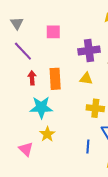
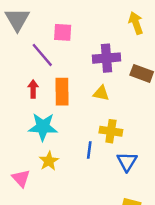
gray triangle: (17, 23) -> (17, 19), size x1.5
purple line: (23, 51) -> (42, 55), moved
blue line: (88, 147) -> (89, 150), moved

